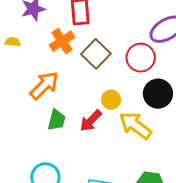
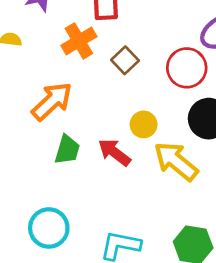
brown square: (96, 54) -> (125, 60), size x0.7
red arrow: (91, 121) -> (114, 152), turned 80

